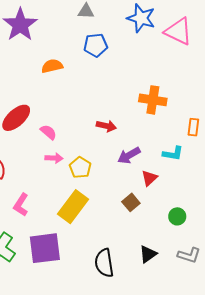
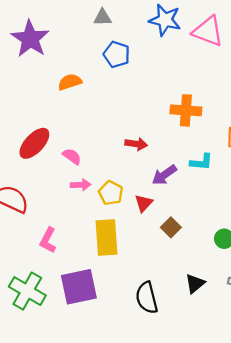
blue pentagon: (96, 45) -> (117, 54), turned 30
cyan L-shape: (173, 154) -> (201, 162), moved
red triangle: (149, 178) -> (144, 203), moved
yellow rectangle: (73, 207) -> (106, 237), turned -36

